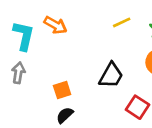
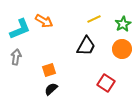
cyan L-shape: (24, 36) -> (20, 29), turned 55
black trapezoid: (111, 75) -> (86, 46), moved

